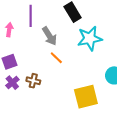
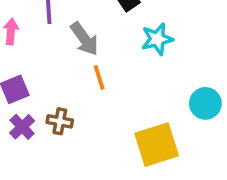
cyan star: (90, 38) -> (157, 39), size x0.7
orange line: (56, 58) -> (99, 77), turned 32

